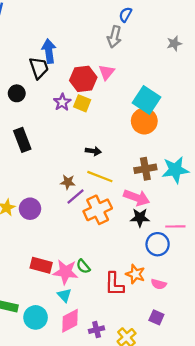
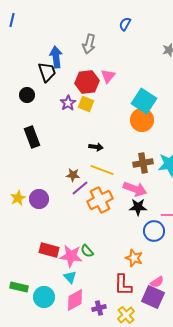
gray arrow: (114, 37) -> (89, 44), moved
red L-shape: (114, 284) -> (123, 285), moved
pink semicircle: (159, 284) -> (157, 282), moved, turned -48
purple square: (156, 317) -> (153, 297), size x1.6

